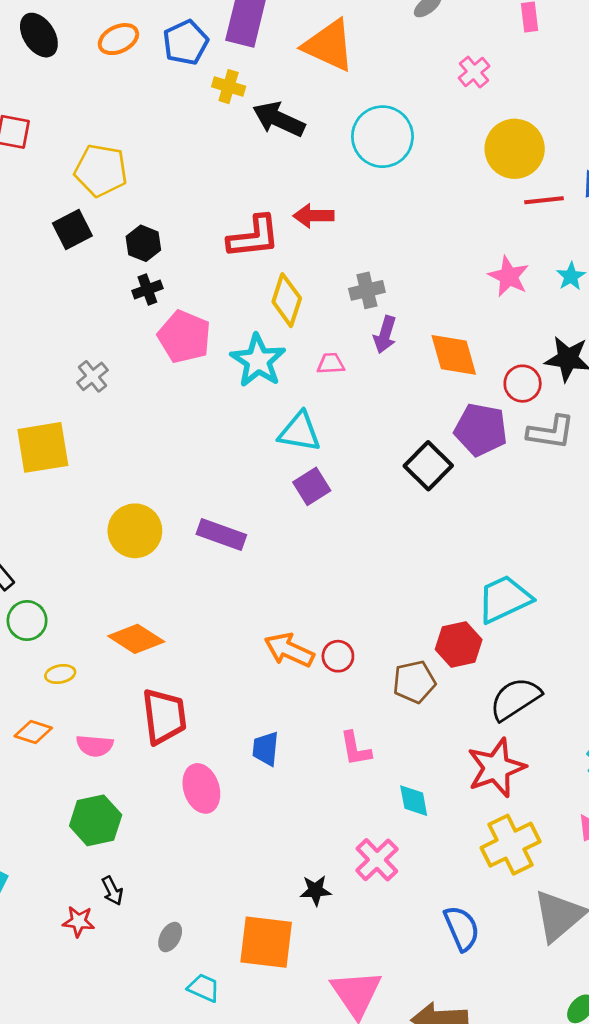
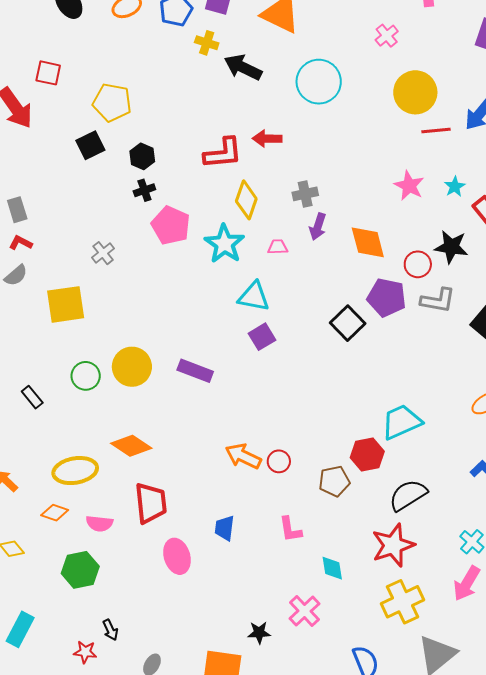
green circle: (27, 621) -> (86, 376), moved
yellow ellipse: (60, 674) -> (75, 471), size x2.0
green hexagon: (96, 820) -> (80, 570), moved

